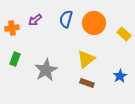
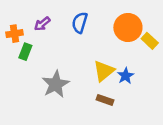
orange circle: (94, 23) -> (128, 27), moved
green rectangle: (15, 59) -> (25, 52), moved
blue star: (120, 76) -> (126, 76), moved

